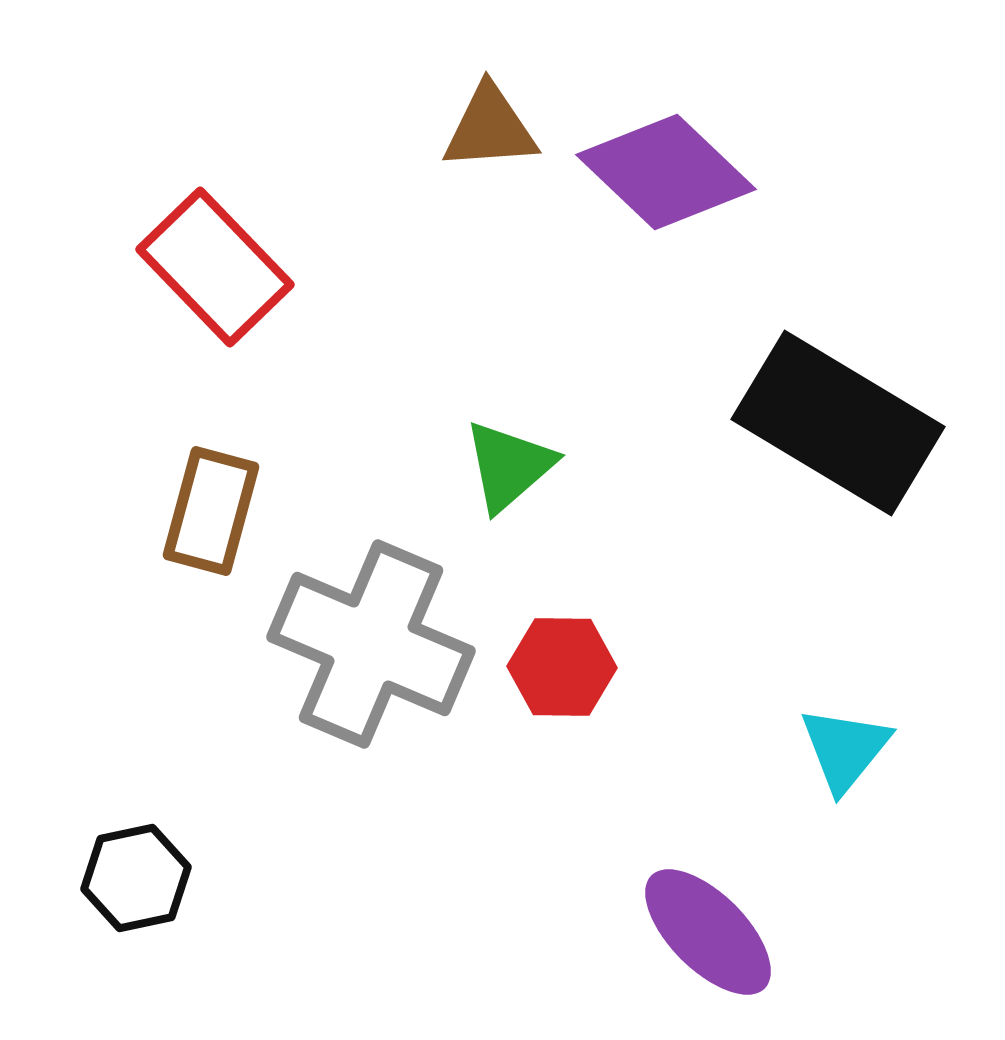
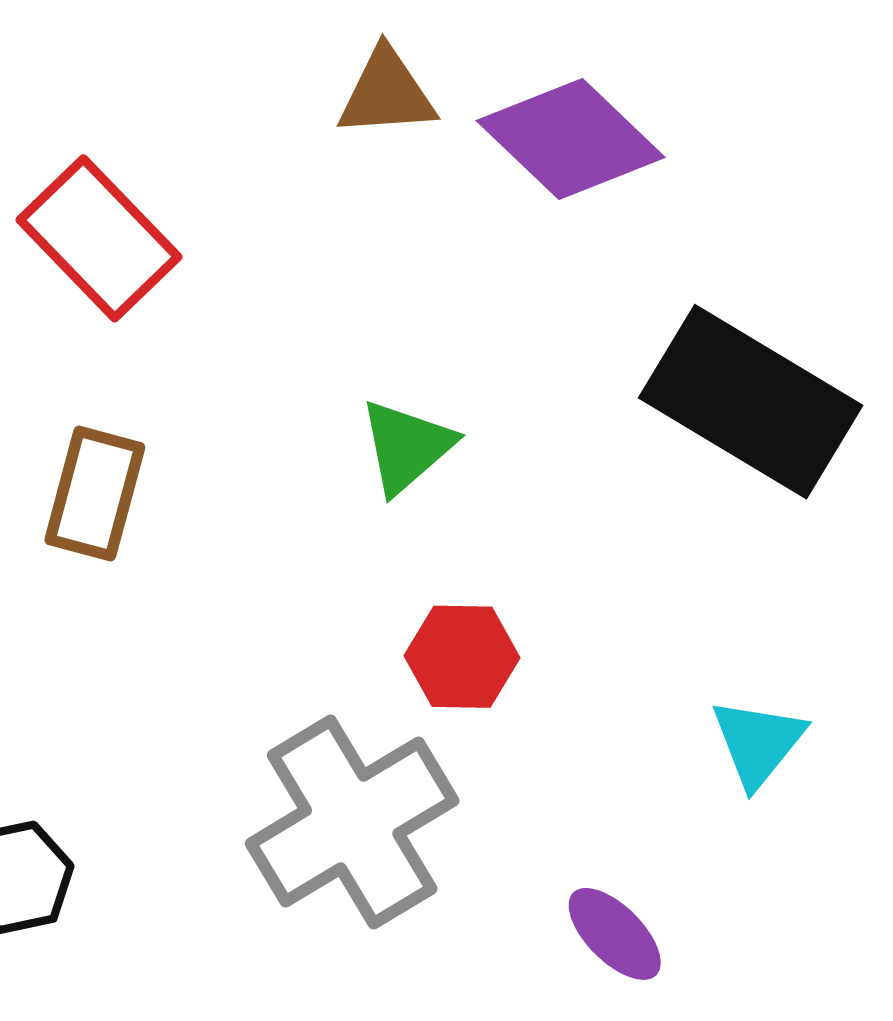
gray cross: (371, 644) -> (352, 822), moved, turned 36
purple ellipse: (708, 932) -> (615, 934), size x0.7

